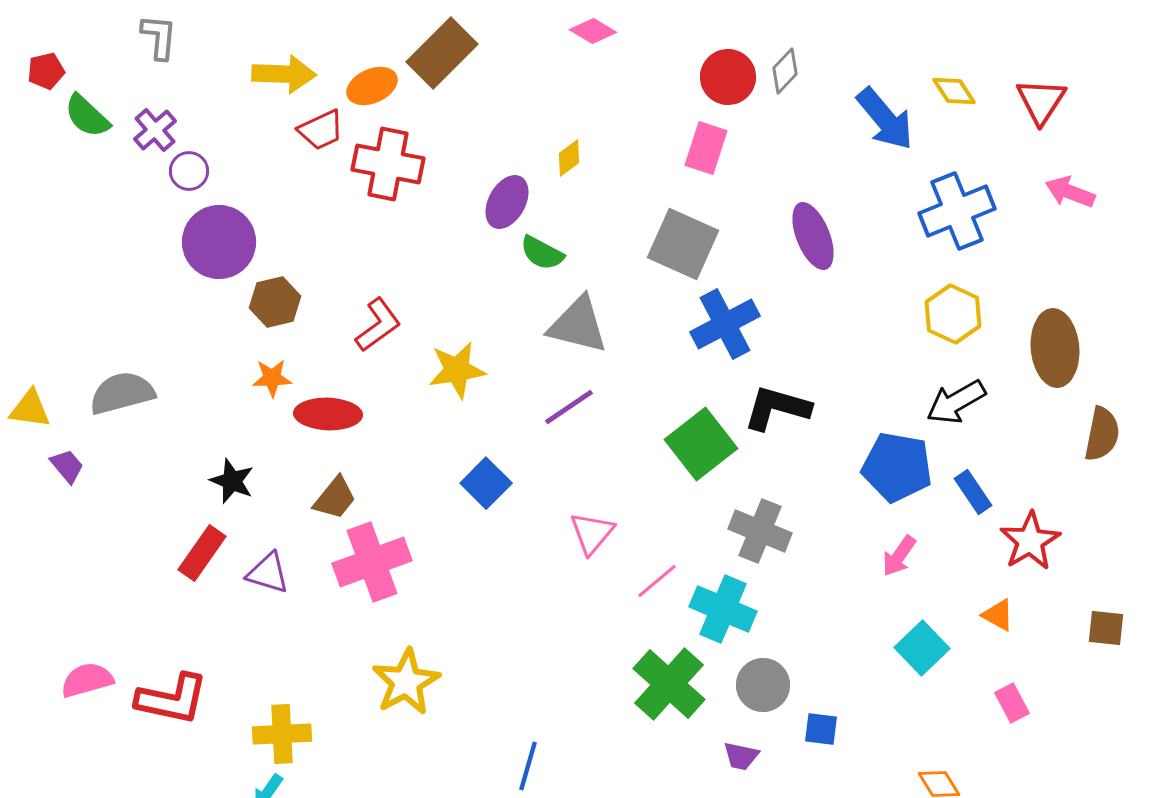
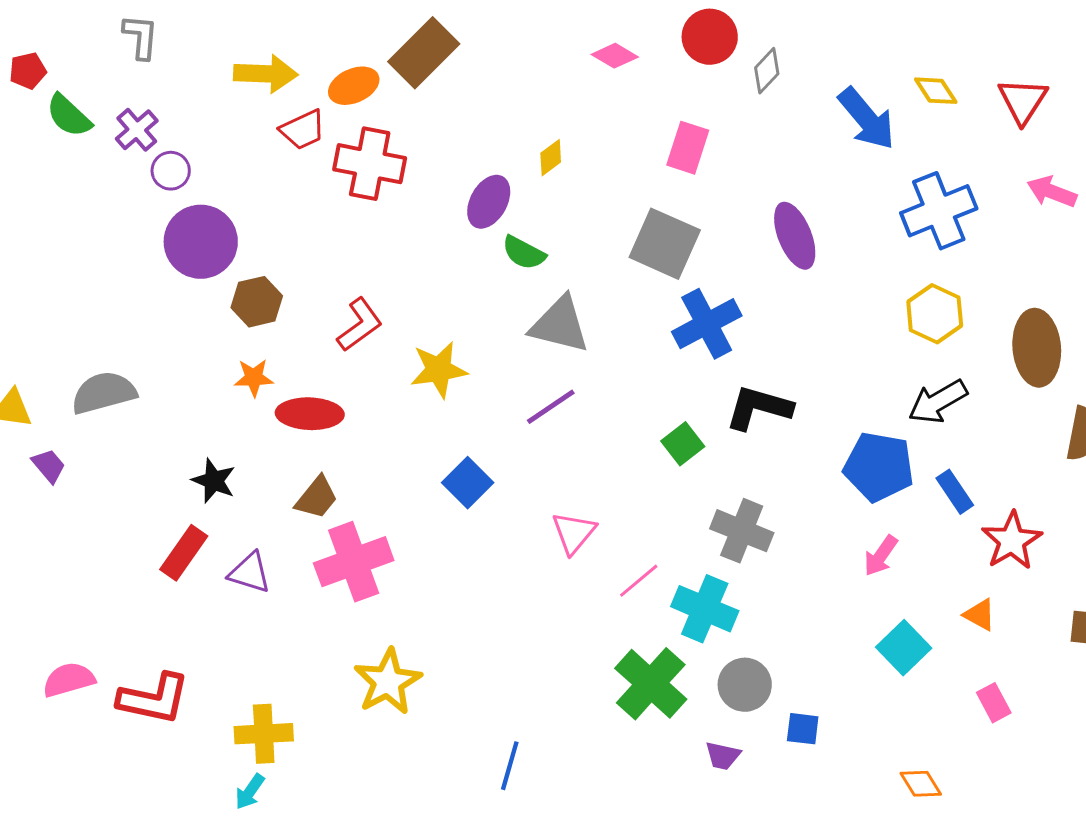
pink diamond: (593, 31) -> (615, 56), moved
red circle: (728, 77) -> (710, 37), moved
green square: (701, 444) -> (683, 444), size x0.6

